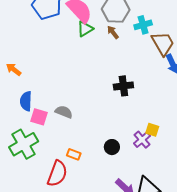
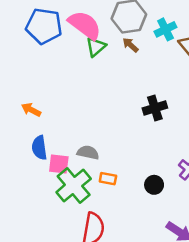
orange arrow: (14, 69) -> (31, 110), moved
green cross: (24, 144) -> (74, 185), moved
orange rectangle: (74, 154) -> (108, 179), moved

